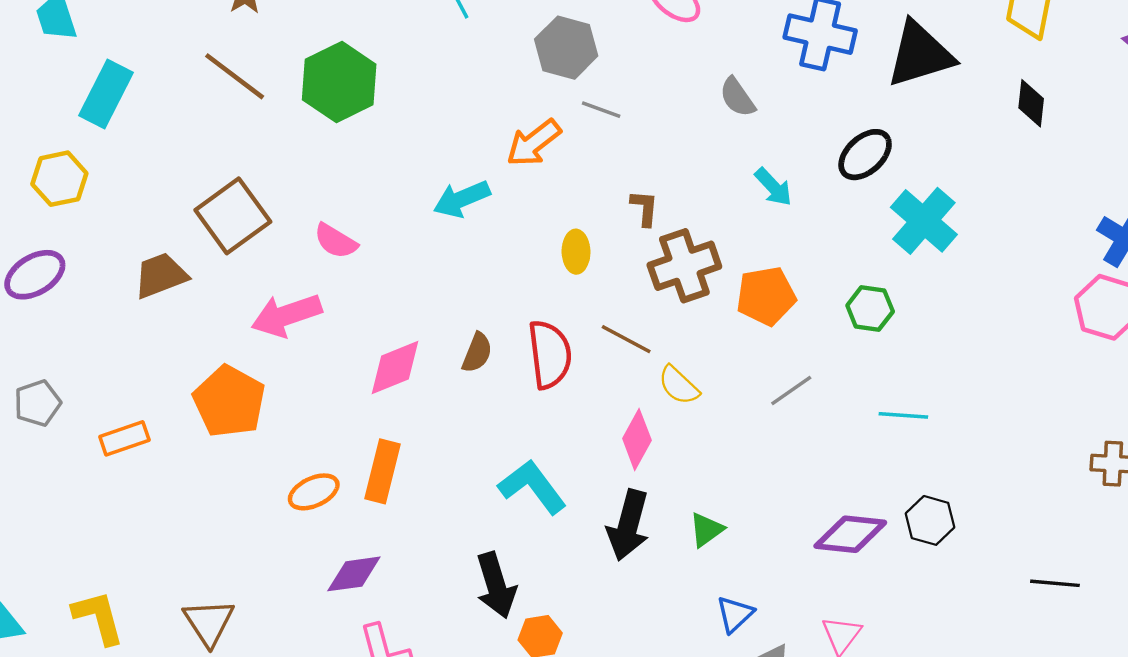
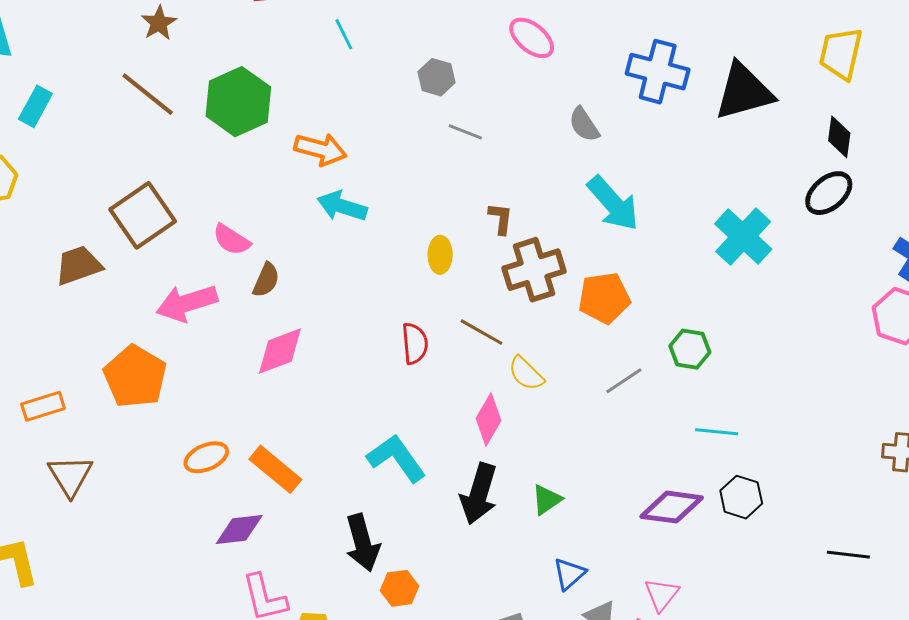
gray hexagon: (566, 48) -> (436, 77), size x0.7
cyan rectangle: (106, 94) -> (35, 106), size x0.7
orange arrow: (534, 143) -> (320, 149), moved, turned -129
black ellipse: (865, 155) -> (829, 193), moved
cyan arrow: (773, 187) -> (613, 203), size x1.6
cyan arrow: (462, 199) -> (342, 206), turned 39
green hexagon: (870, 309) -> (690, 349), moved
brown semicircle: (477, 353) -> (266, 280), moved
red semicircle: (550, 354) -> (415, 343), size x0.7
cyan line: (903, 415) -> (717, 432), moved
orange rectangle: (382, 471) -> (275, 469), moved, turned -66
brown triangle: (209, 622) -> (70, 476), moved

